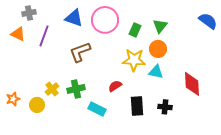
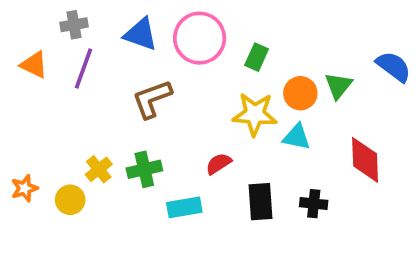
gray cross: (29, 13) -> (74, 25), moved
blue semicircle: (208, 21) -> (394, 67), moved
green triangle: (160, 26) -> (338, 86), moved
cyan rectangle: (97, 109) -> (184, 207), turned -36

